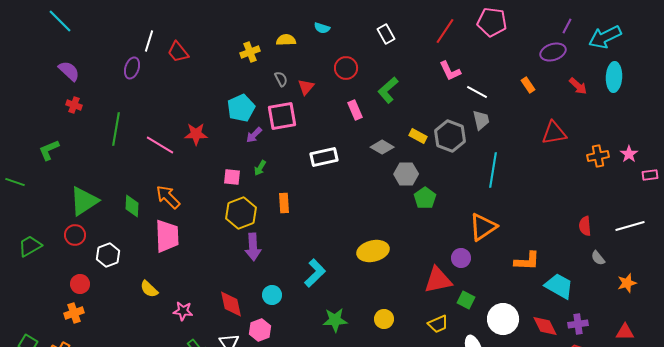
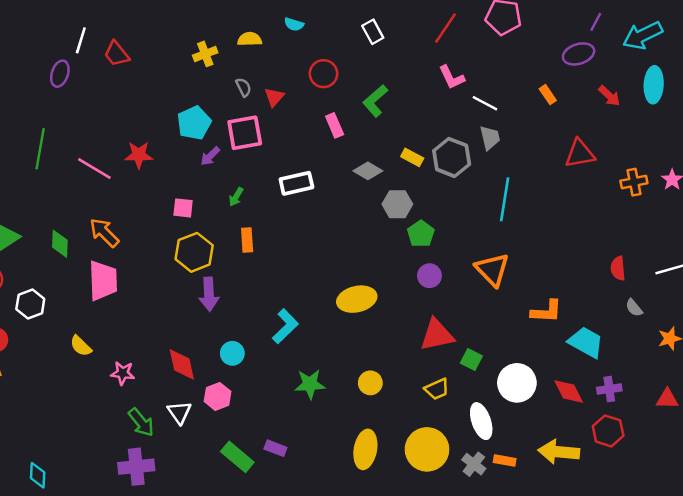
green arrow: (260, 168) -> (236, 197), moved
orange triangle: (483, 227) -> (492, 270), turned -40
purple circle: (461, 258) -> (429, 276), moved

